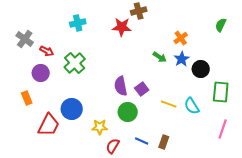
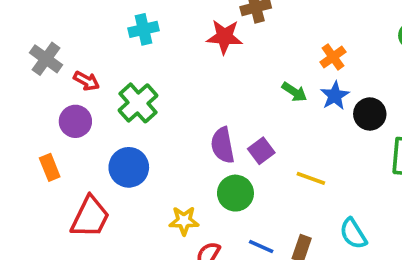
cyan semicircle: (192, 106) -> (353, 234), moved
blue circle: (72, 109) -> (129, 167), moved

